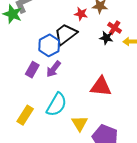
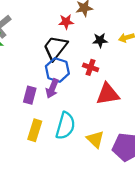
red cross: (115, 28) -> (91, 67), moved
blue hexagon: (49, 45) -> (57, 70), moved
yellow rectangle: (25, 115) -> (35, 130), moved

